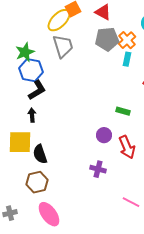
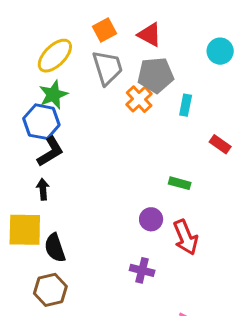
yellow ellipse: (59, 20) -> (55, 56), moved
orange cross: (127, 40) -> (139, 99), moved
gray trapezoid: (63, 46) -> (107, 68), moved
green star: (25, 52) -> (53, 95), moved

